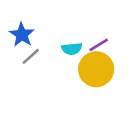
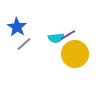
purple line: (99, 45) -> (68, 35), moved

